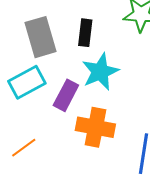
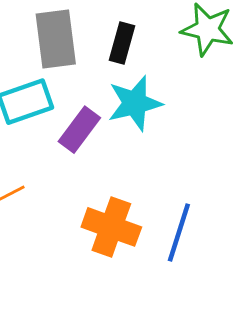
orange cross: (95, 127) -> (111, 227), moved

